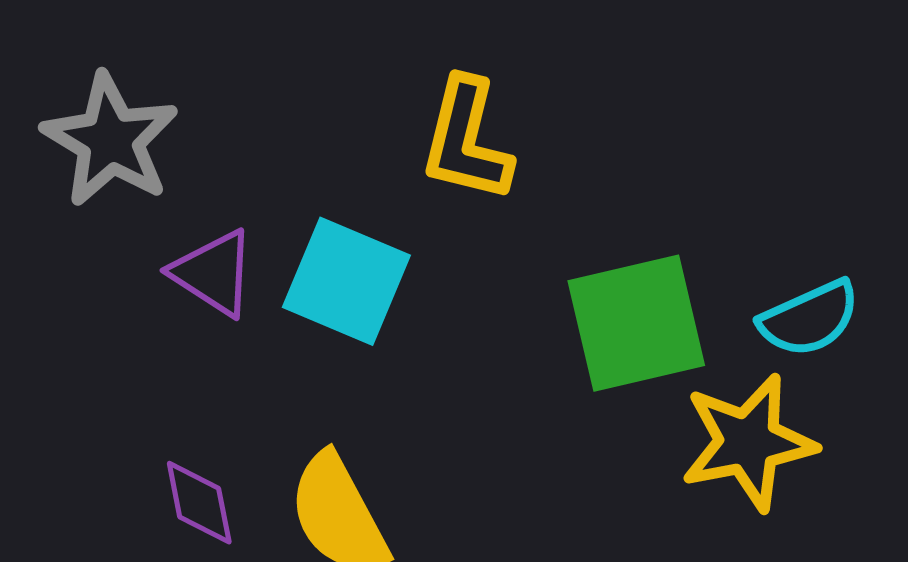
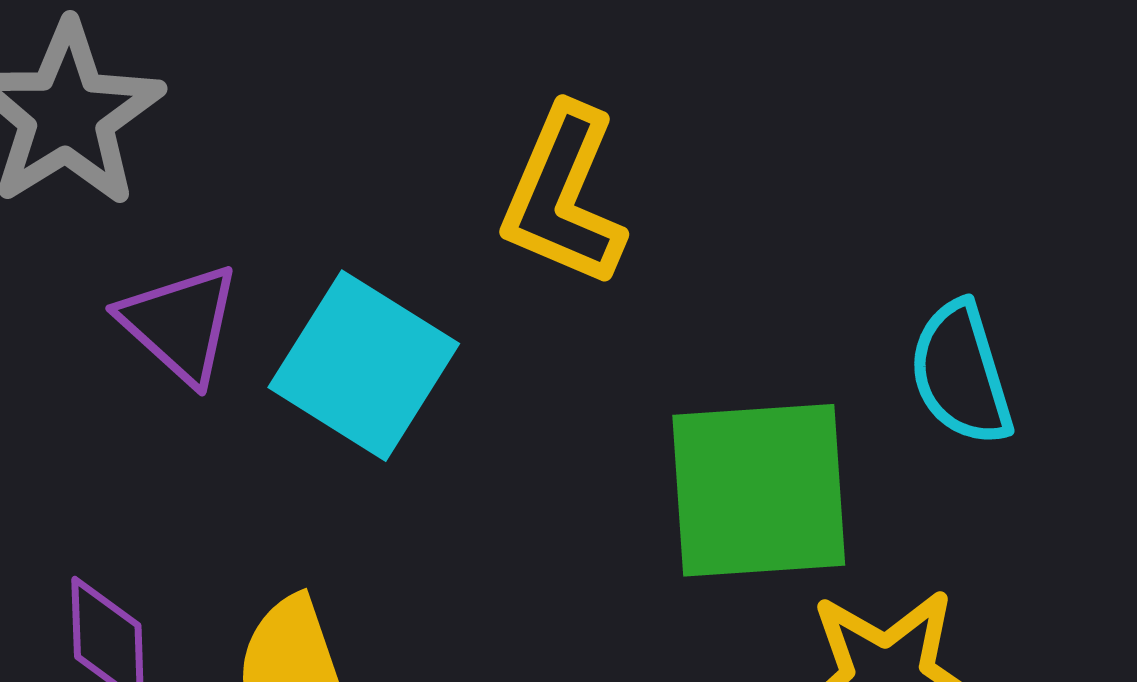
cyan semicircle: (809, 318) -> (961, 373), moved, turned 88

